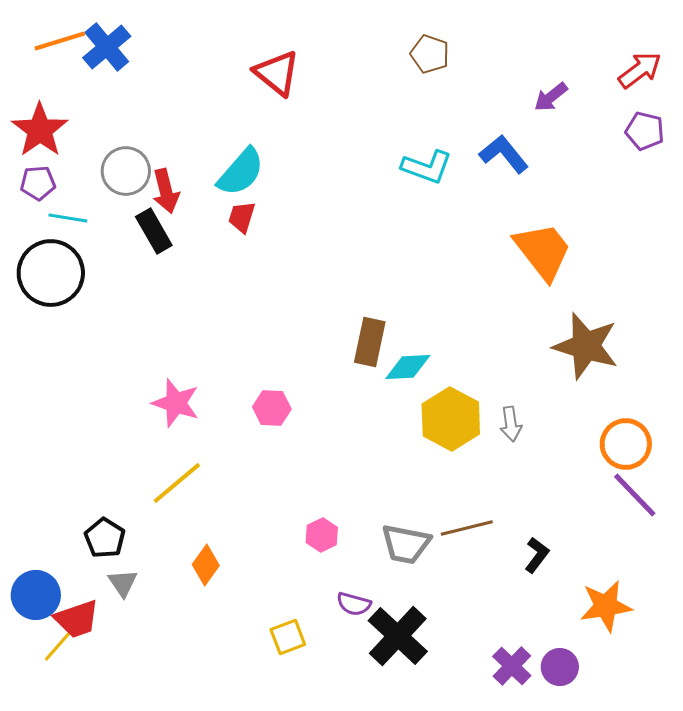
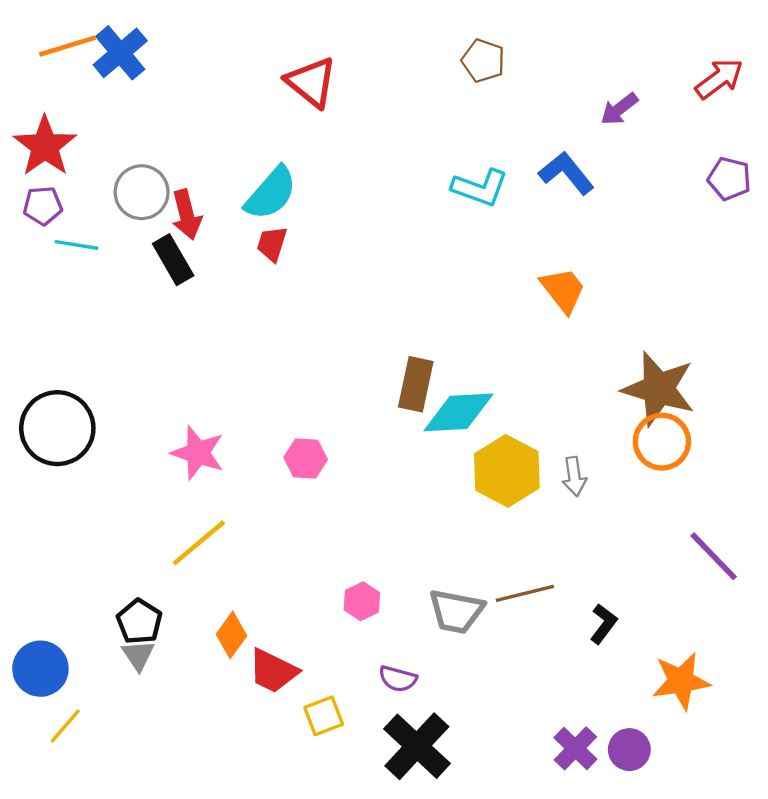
purple pentagon: (645, 131) -> (729, 179), moved
orange trapezoid: (543, 251) -> (563, 290), moved, size x0.7
black circle: (51, 273) -> (57, 428), moved
cyan diamond: (408, 367) -> (459, 412), size x1.4
orange circle: (626, 444) -> (662, 442), moved
black pentagon: (105, 538) -> (139, 621), moved
red trapezoid: (77, 619) -> (273, 671), moved, turned 45
black cross: (398, 636) -> (417, 746), moved

